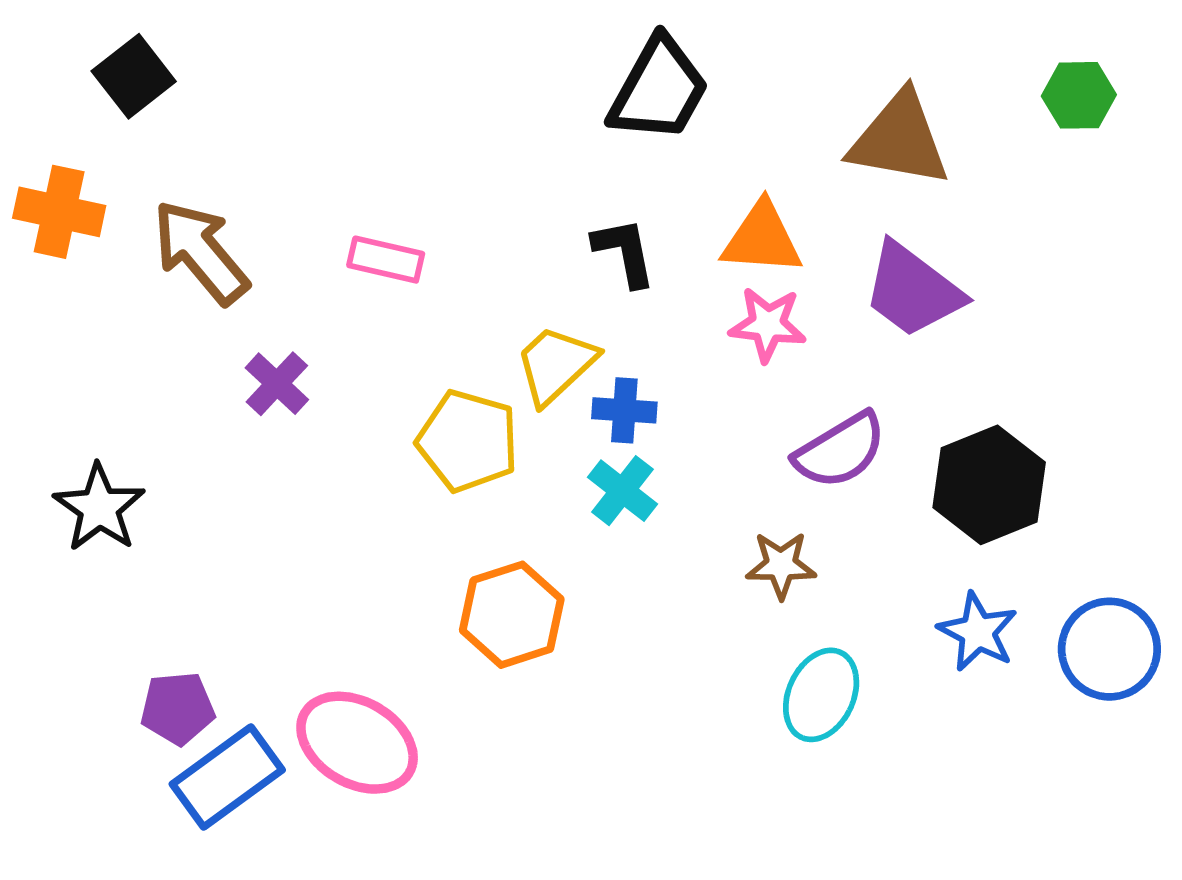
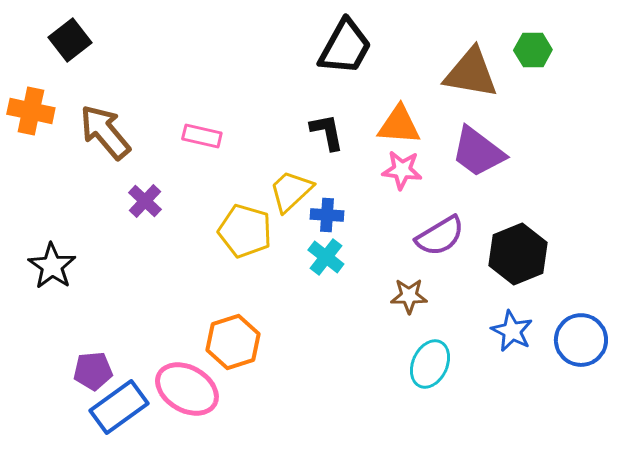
green hexagon: (1079, 95) -> (533, 50), moved
orange hexagon: (512, 615) -> (233, 342), moved

